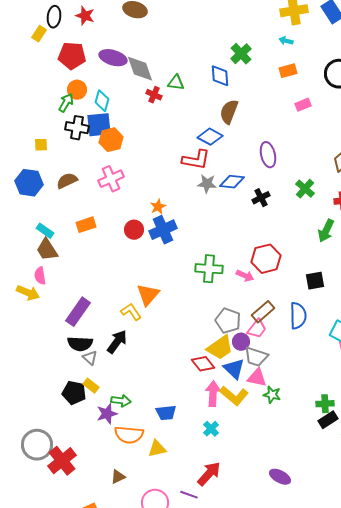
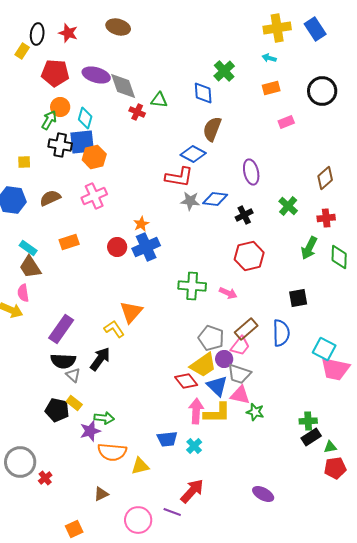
red hexagon: (266, 259) -> (249, 256), moved
yellow L-shape: (234, 396) -> (217, 413), turned -40
blue trapezoid: (166, 413) -> (167, 439), moved
red cross: (62, 461) -> (45, 478), size x0.5

